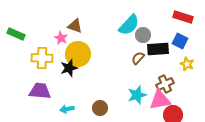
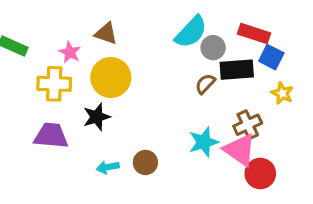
red rectangle: (183, 17) -> (254, 33), moved
pink star: (61, 38) -> (70, 52), moved
black star: (69, 68) -> (97, 117), moved
pink triangle: (160, 100) -> (240, 150), turned 45
cyan arrow: (67, 109) -> (108, 167), moved

